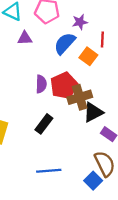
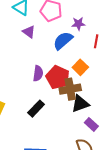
purple triangle: (25, 38) -> (29, 32), turned 32
orange square: (88, 56) -> (80, 67), moved
red pentagon: (64, 86) -> (58, 77), turned -30

